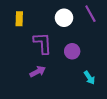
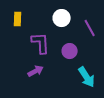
purple line: (90, 14) -> (90, 28), moved
cyan arrow: (89, 78) -> (87, 77), size x1.5

